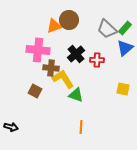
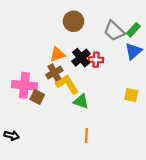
orange triangle: (54, 26) -> (58, 54), moved
pink cross: (38, 50) -> (24, 85), moved
red cross: (97, 60) -> (96, 60), moved
brown cross: (51, 68) -> (54, 73), turned -35

